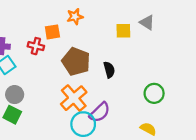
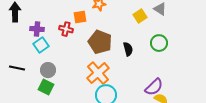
yellow square: (123, 31) -> (140, 16), turned -32
green circle: (154, 93) -> (159, 43), moved
purple semicircle: (100, 112) -> (154, 87), moved

